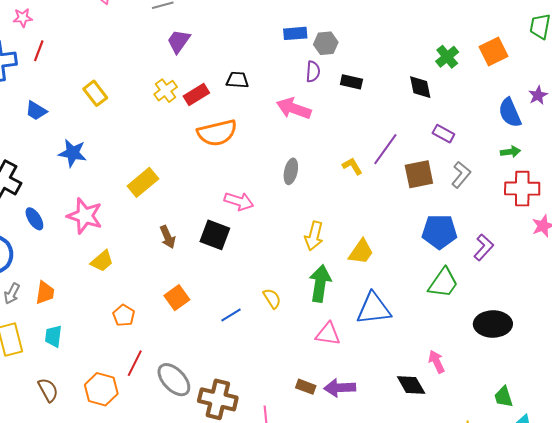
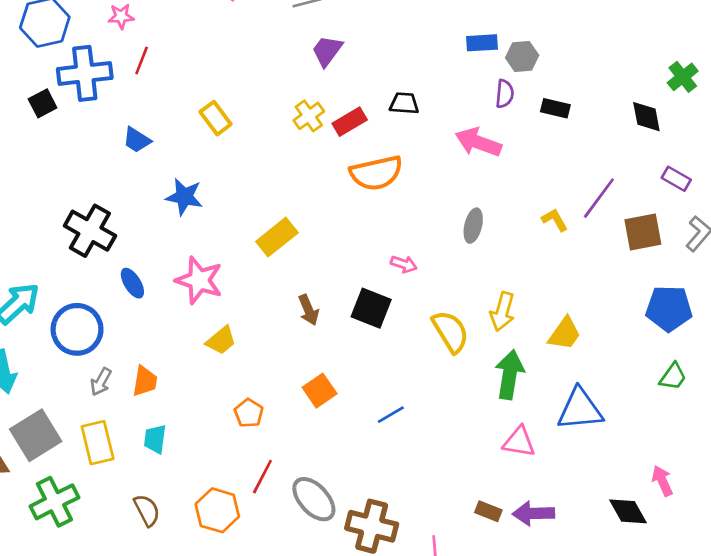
pink arrow: (239, 201) -> (404, 264), size x0.7
green trapezoid: (443, 283) -> (673, 377), size x0.7
yellow semicircle: (272, 298) -> (450, 332), moved, size x1.6

